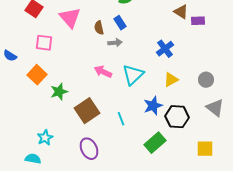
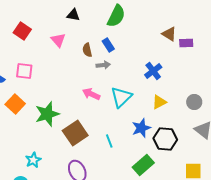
pink triangle: (70, 18) -> (58, 40), size x0.7
pink square: (44, 43) -> (24, 71), moved
orange square: (37, 75) -> (15, 104), moved
green star: (59, 92) -> (47, 114), size x1.4

